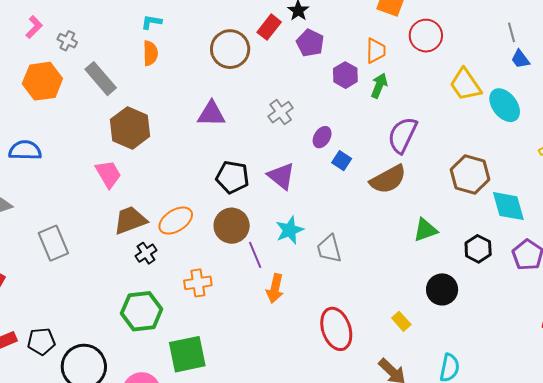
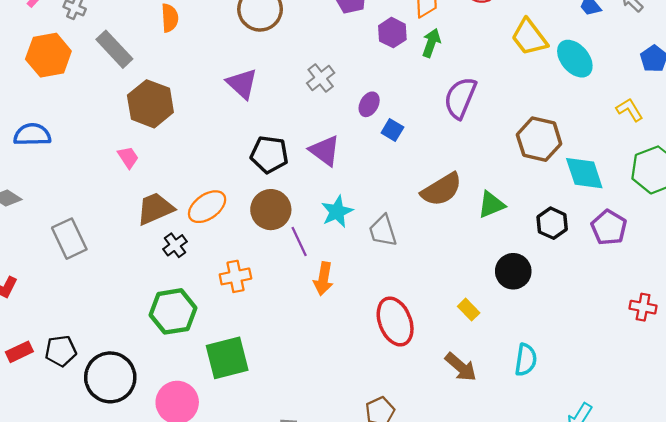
purple triangle: (211, 114) -> (242, 84), turned 44
pink trapezoid: (108, 174) -> (128, 157), size x0.7
brown semicircle: (388, 179) -> (442, 190), moved

